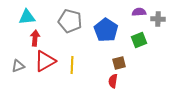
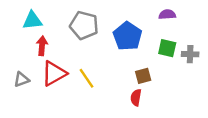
gray cross: (158, 19) -> (190, 54), moved
green square: (139, 40) -> (167, 48), turned 35
yellow line: (72, 65) -> (87, 78), turned -36

